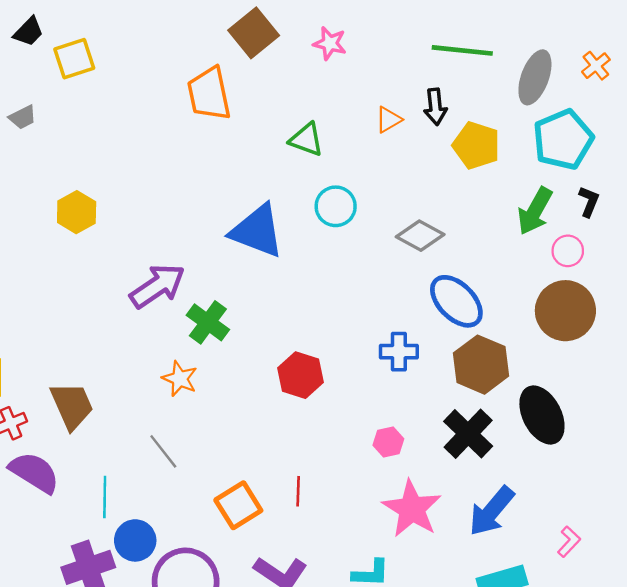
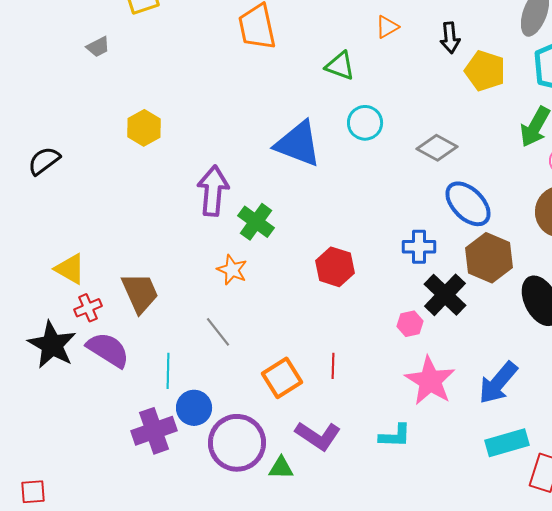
orange triangle: (388, 120) -> (387, 27), moved
purple arrow: (157, 286) -> (213, 191), turned -51
black cross: (468, 434) -> (445, 295), moved

